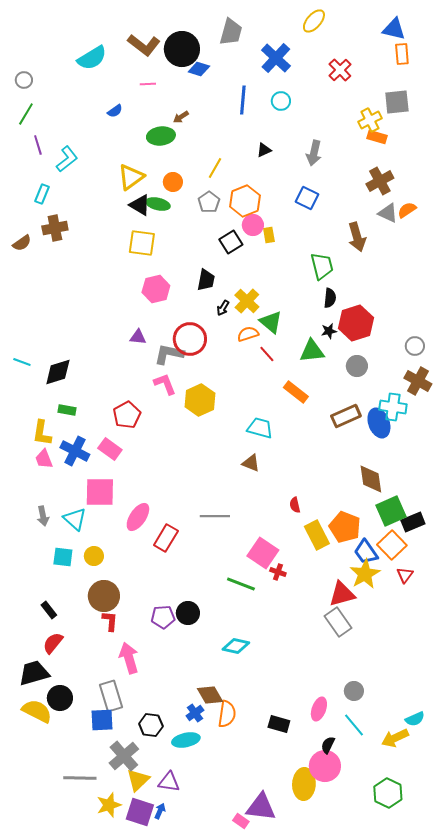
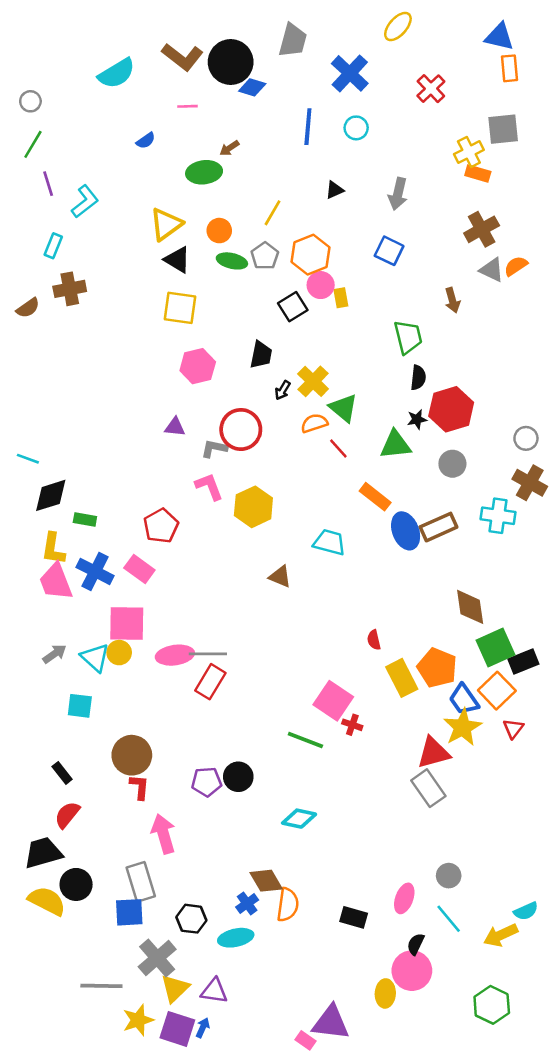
green ellipse: (158, 204) -> (232, 261), moved
brown arrow: (357, 237) -> (452, 300), size x0.7
gray L-shape: (169, 354) -> (214, 449), size x0.7
black diamond: (58, 372) -> (51, 495), moved
blue ellipse: (379, 423) -> (406, 531), moved
pink trapezoid: (44, 459) -> (56, 582), size x1.5
brown triangle: (251, 463) -> (280, 577), moved
gray arrow: (43, 516) -> (55, 654), turned -114
gray line: (215, 516) -> (208, 654), moved
pink ellipse: (138, 517) -> (175, 655), turned 48
yellow circle: (94, 556) -> (119, 653), moved
yellow ellipse: (304, 784) -> (385, 993), size x0.7

